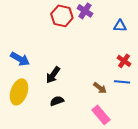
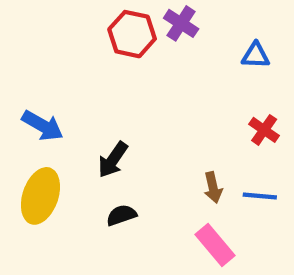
blue line: (122, 82) -> (260, 196), moved
brown arrow: (100, 88) -> (213, 187), turned 40

